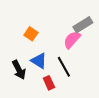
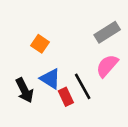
pink semicircle: (72, 40) -> (107, 66), moved
red rectangle: (49, 83) -> (66, 97), moved

